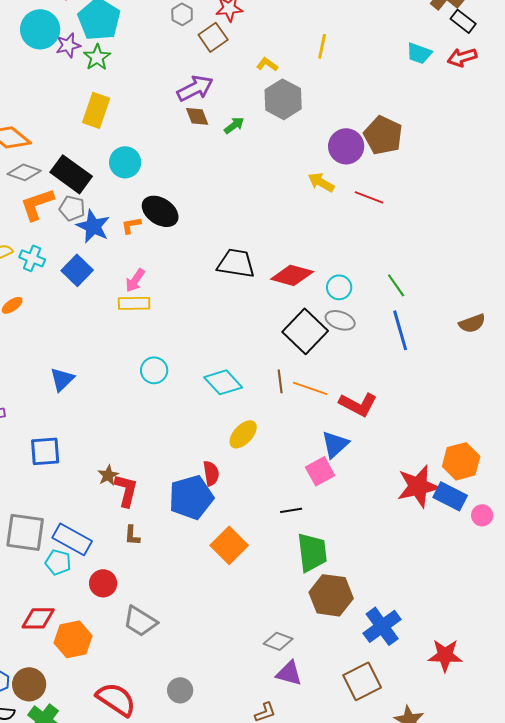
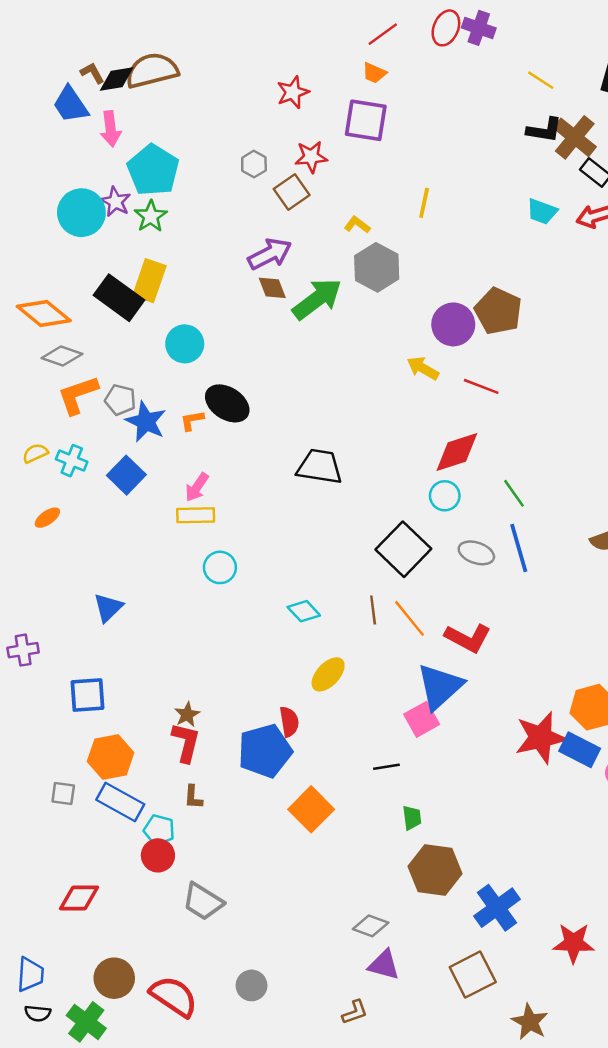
cyan circle: (40, 29) -> (81, 213), moved
purple star: (68, 45) -> (115, 202), turned -30
green arrow: (234, 125) -> (317, 299), size x2.0
black rectangle: (71, 174) -> (119, 298), moved
red diamond: (292, 275) -> (457, 452), moved, turned -33
gray ellipse: (340, 320) -> (476, 553), moved
cyan circle: (154, 370) -> (220, 567), moved
cyan diamond: (223, 382) -> (304, 611), size x0.7
orange line: (310, 388) -> (409, 618), turned 32
blue triangle: (335, 444) -> (440, 687), size x1.4
brown star: (108, 475) -> (187, 714), moved
gray square: (25, 532) -> (63, 793), size x0.5
green trapezoid: (312, 552) -> (412, 818), size x0.5
cyan pentagon: (58, 562) -> (159, 830), moved
orange hexagon: (73, 639) -> (111, 757), moved
brown circle: (29, 684) -> (114, 978), moved

